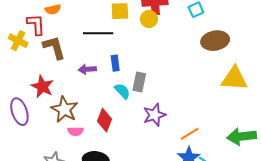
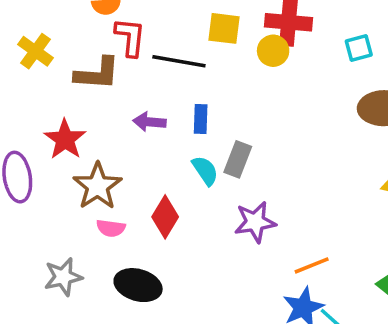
red L-shape: (36, 25) -> (130, 37), moved
brown L-shape: (54, 47) -> (97, 74), turned 100

